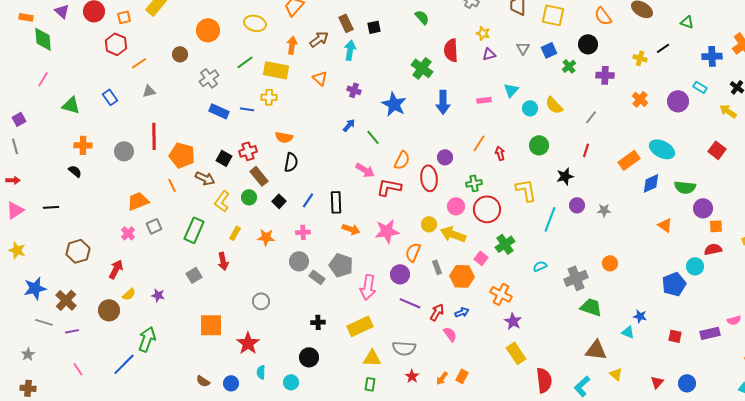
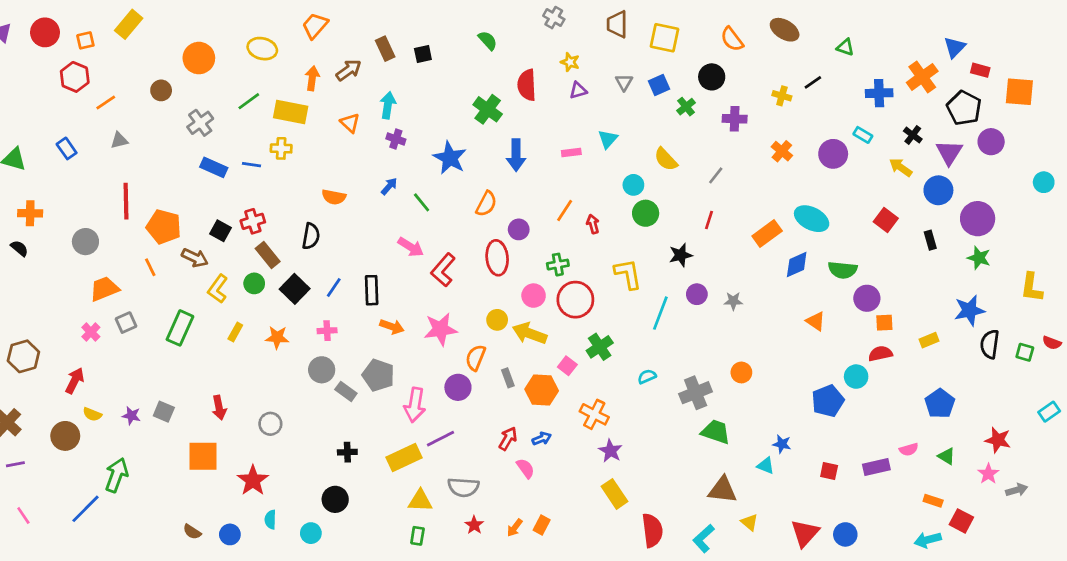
cyan arrow: (350, 50) -> (388, 105), moved
cyan circle: (530, 108) -> (633, 185), moved
orange semicircle: (284, 137) -> (334, 197), moved
gray circle: (124, 151) -> (85, 242), moved
orange semicircle: (402, 160) -> (486, 204), moved
red L-shape: (389, 187) -> (443, 270), turned -60
black square: (279, 201) -> (295, 289), size x1.5
red arrow: (223, 261) -> (219, 408), moved
gray square: (194, 275) -> (164, 412), moved, turned -35
yellow semicircle: (129, 294) -> (92, 414), turned 64
purple line: (410, 303) -> (440, 439), moved, turned -50
red triangle: (657, 382) -> (805, 533), size x1.6

